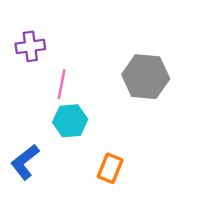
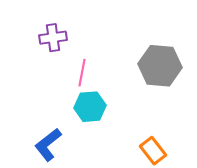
orange rectangle: (110, 168) -> (153, 151), moved, turned -60

